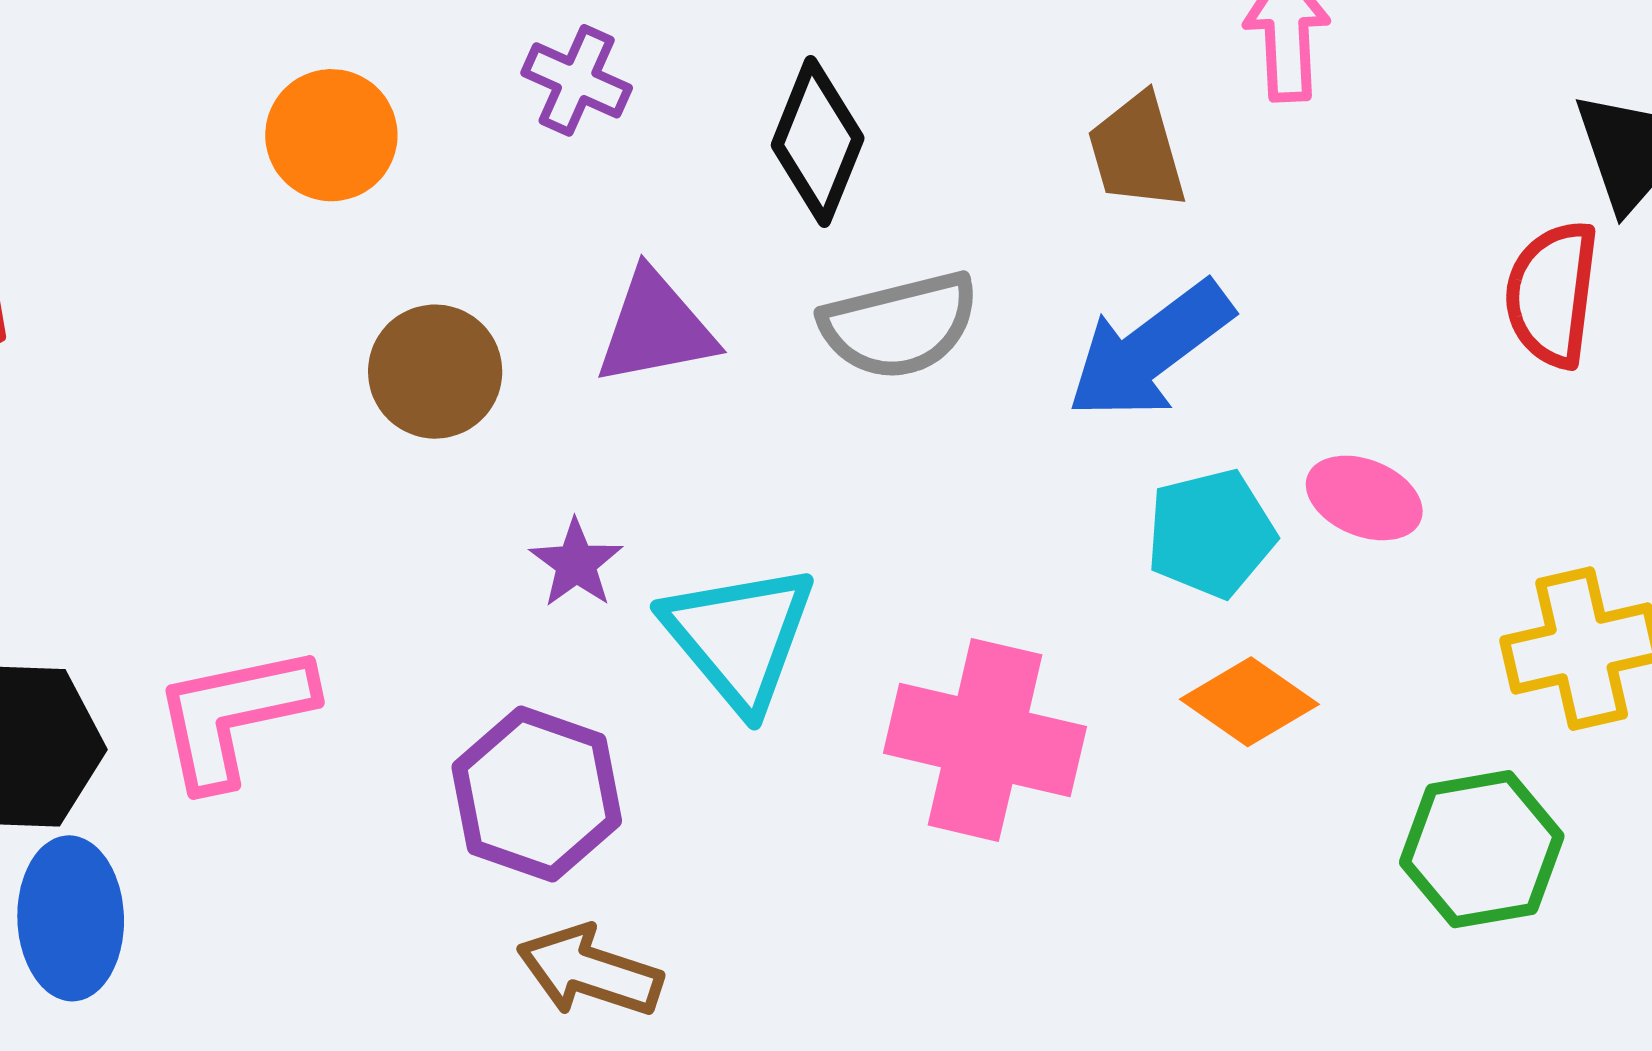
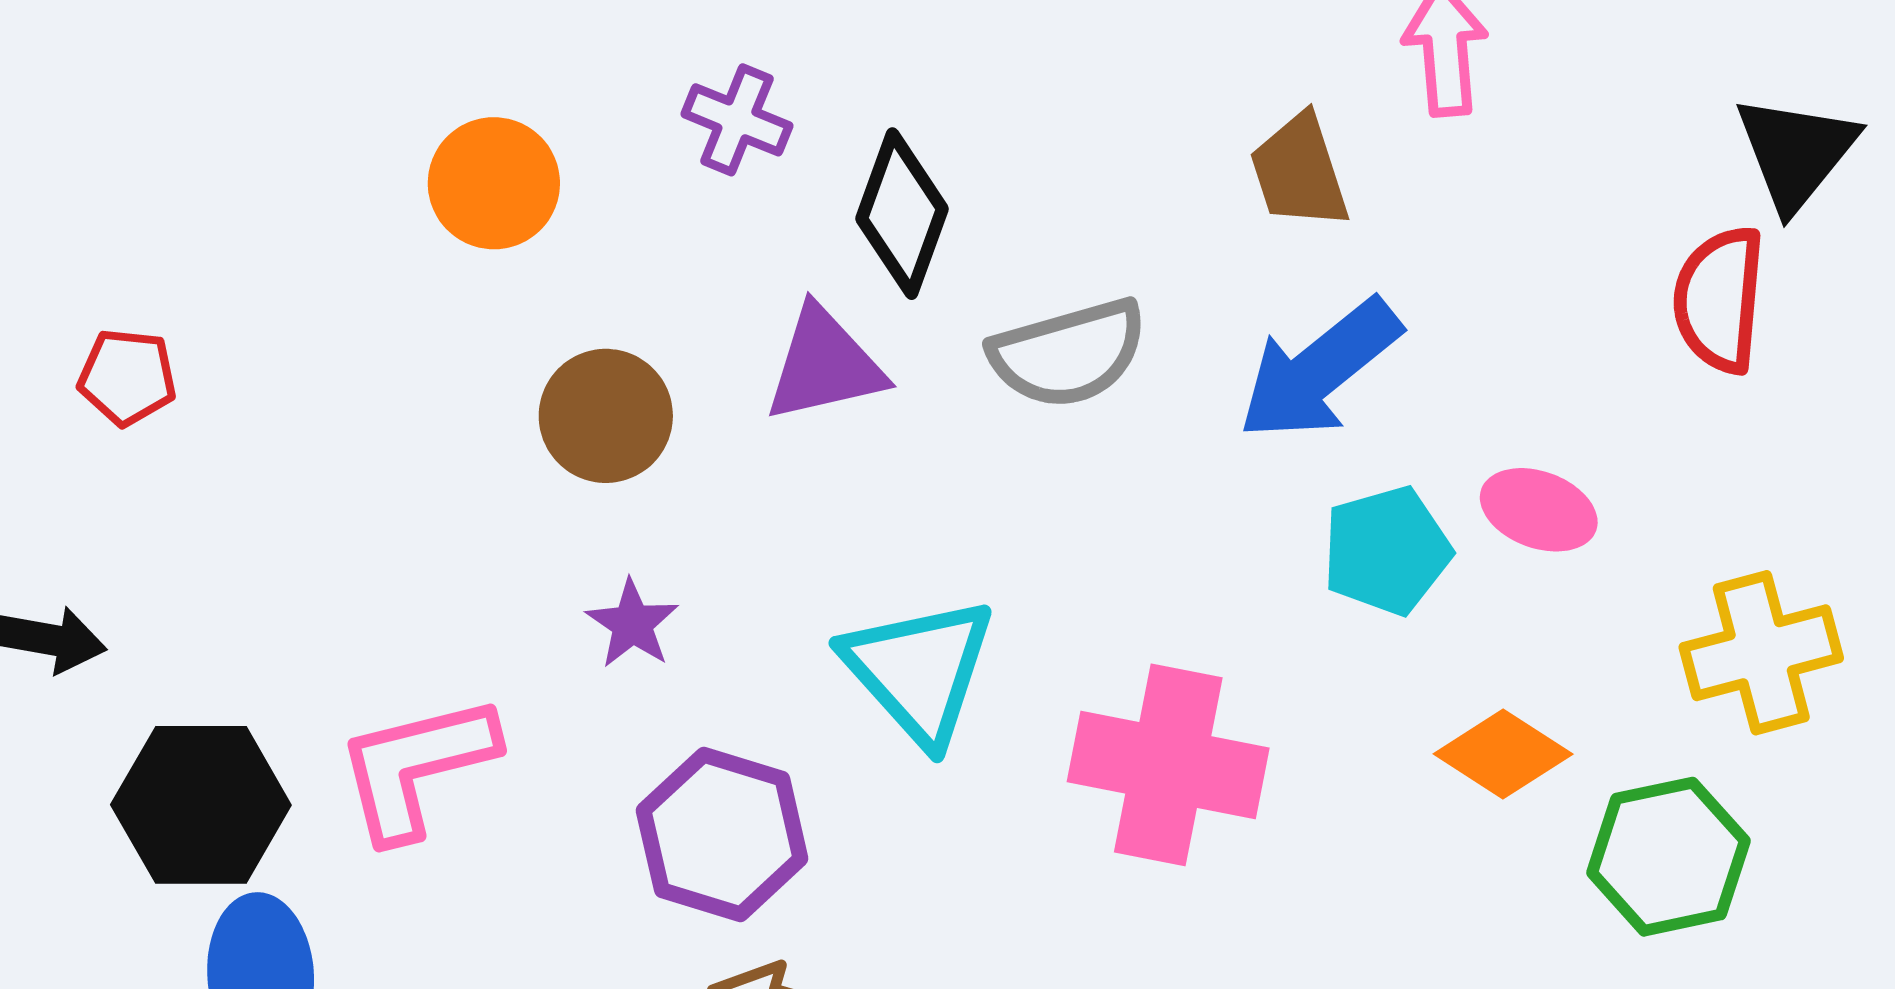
black diamond: (818, 142) -> (902, 214), moved
purple star: (576, 563) -> (632, 624), moved
orange diamond: (1249, 702) -> (1503, 754), moved

